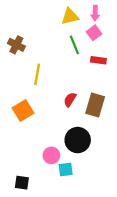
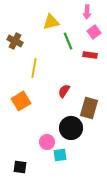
yellow triangle: (70, 16) -> (51, 22), moved
pink square: (94, 33) -> (94, 32), moved
brown rectangle: (95, 105) -> (89, 108), moved

